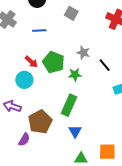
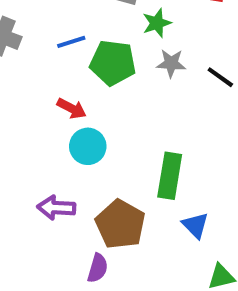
green pentagon: (53, 62) -> (113, 63), moved
green star: (75, 75) -> (157, 23), moved
cyan circle: (24, 80) -> (88, 146), moved

